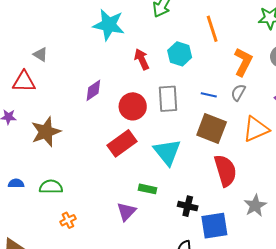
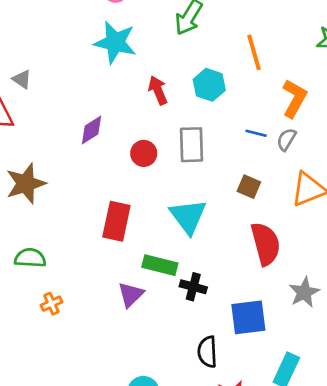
blue line: (209, 95) -> (256, 133), moved
red circle: (133, 106) -> (144, 153), size x0.7
brown square: (212, 128) -> (249, 187), size x0.6
red rectangle: (122, 143) -> (116, 221), moved, turned -44
green rectangle: (147, 189) -> (160, 265), size x1.4
black cross: (188, 206) -> (193, 287), moved

